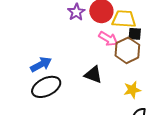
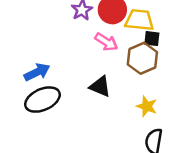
pink arrow: (108, 39) -> (106, 42), moved
yellow star: (132, 90) -> (147, 106), turned 30

